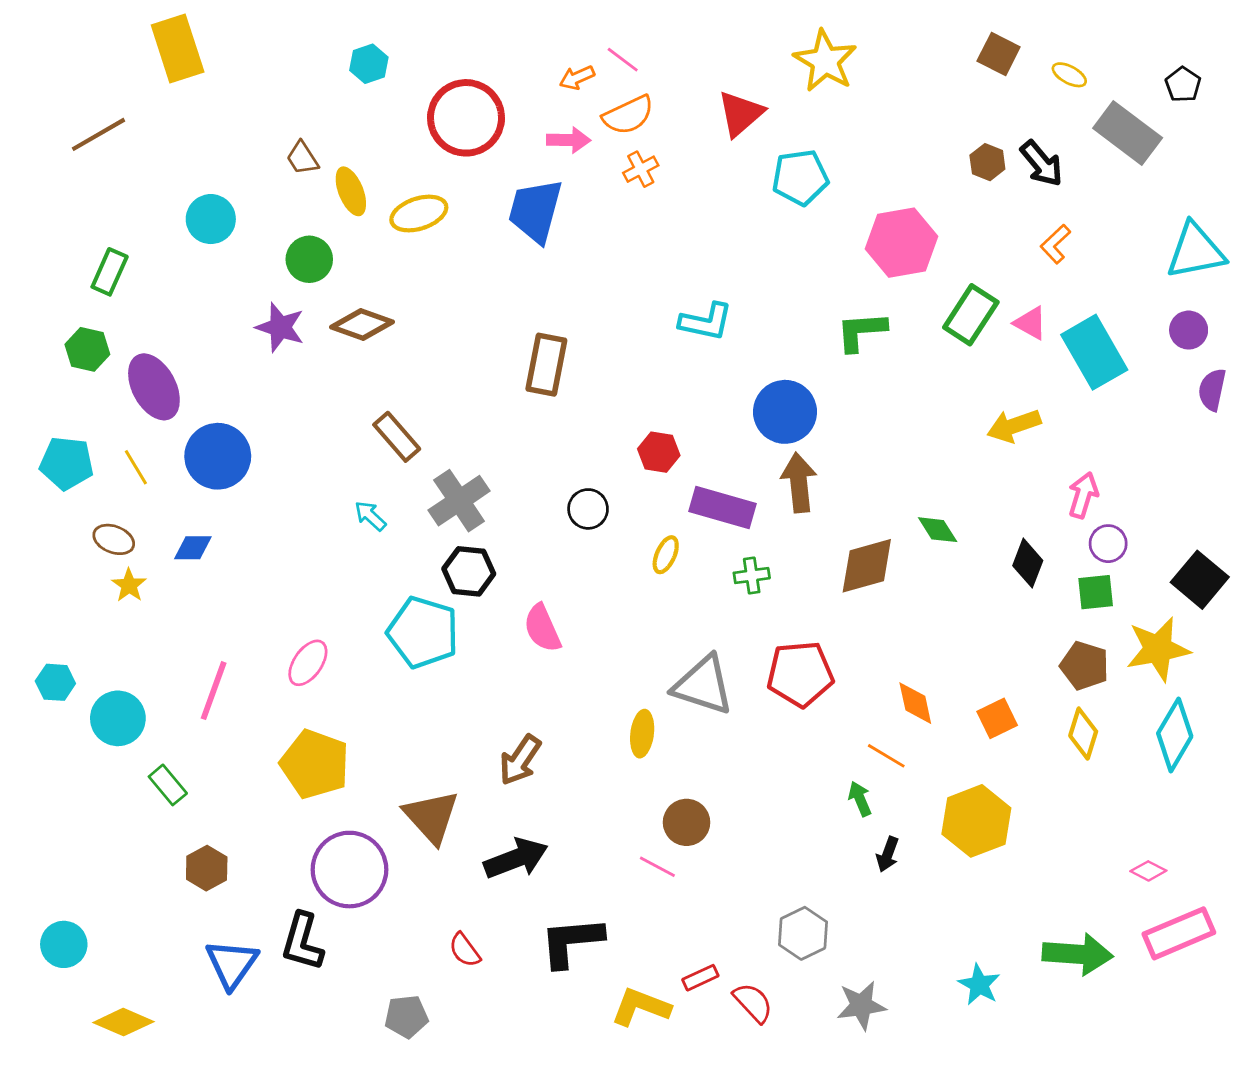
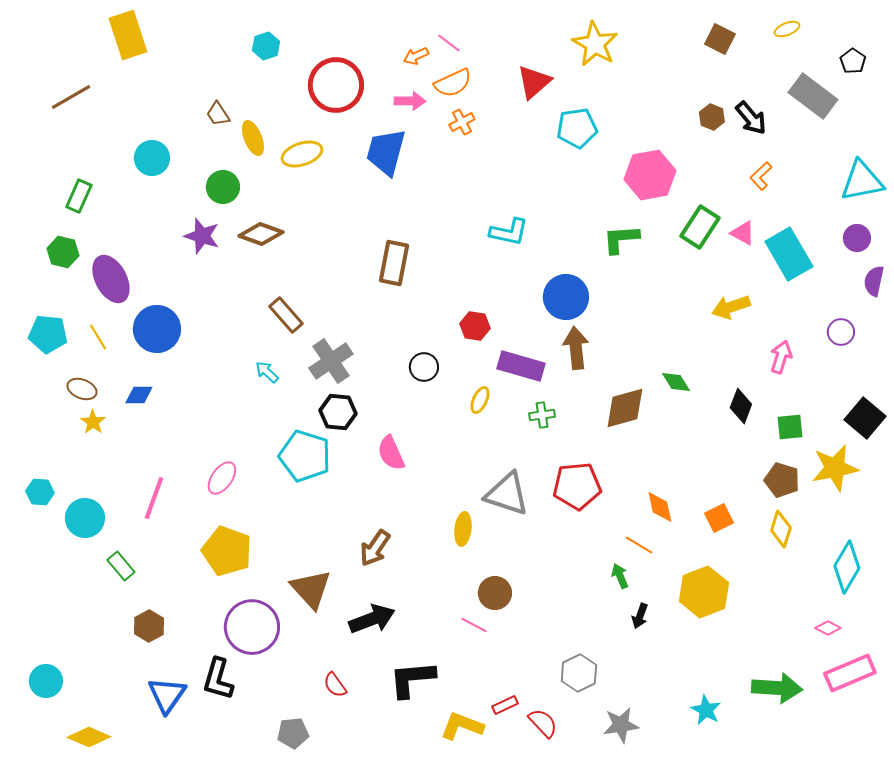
yellow ellipse: (1069, 75) -> (787, 29), moved, turned -50
purple circle: (1108, 544) -> (841, 332), moved
cyan diamond: (1175, 735) -> (847, 567), moved

